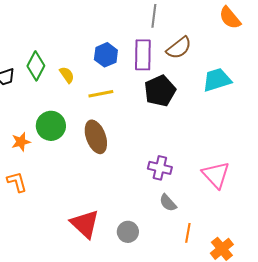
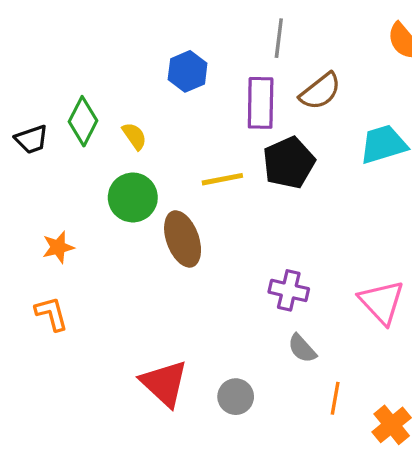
blue hexagon: (106, 55) -> (188, 71), moved
yellow line: (101, 94) -> (222, 179), moved
green circle: (51, 126) -> (133, 197), moved

